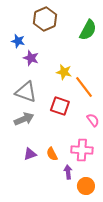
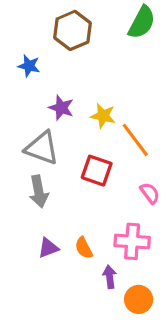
green semicircle: (88, 30) -> (142, 22), moved
purple star: (31, 58) -> (61, 108), moved
gray arrow: (24, 119) -> (39, 191), turned 102

